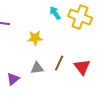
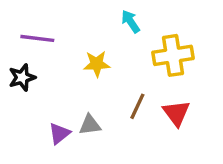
yellow cross: (80, 17) -> (173, 55), moved, turned -30
gray triangle: (37, 68) -> (90, 125), moved

